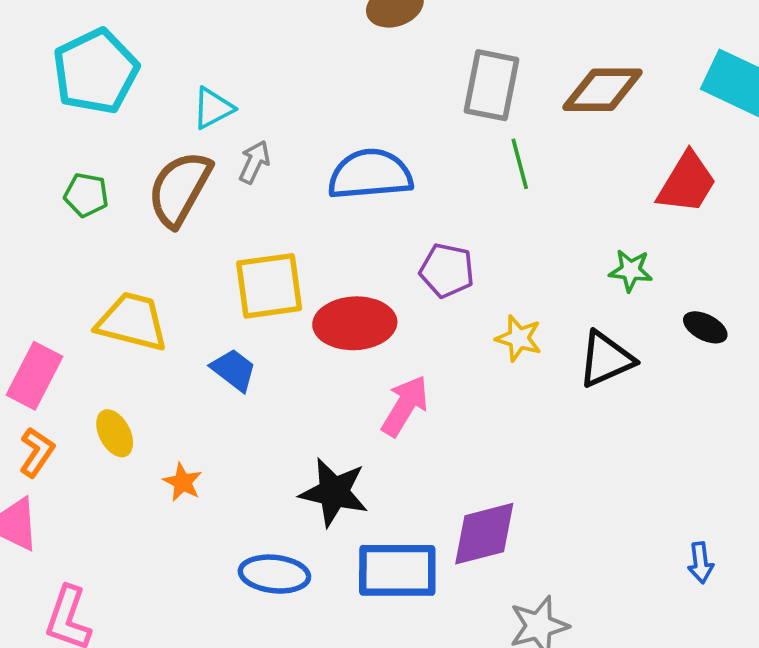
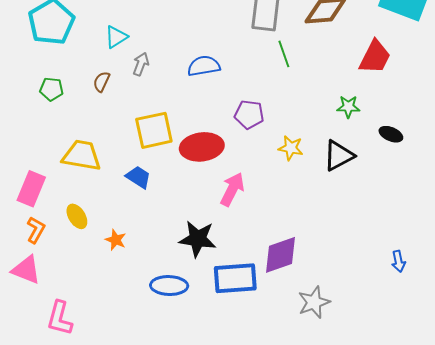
blue semicircle: (370, 174) -> (204, 66), size x0.7
brown semicircle: (180, 189) -> (102, 82), size x0.5

